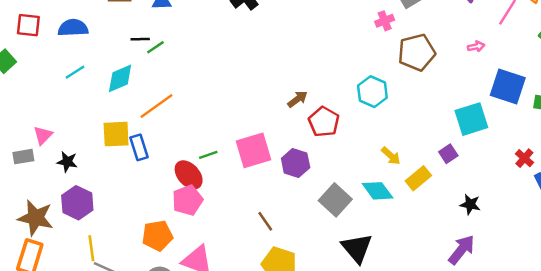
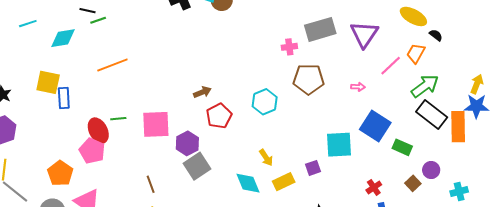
orange line: (156, 106) -> (112, 65), moved
pink pentagon: (188, 200) -> (92, 151), turned 30
gray square: (335, 200) -> (197, 166), moved
orange pentagon: (157, 236) -> (60, 173), turned 30

